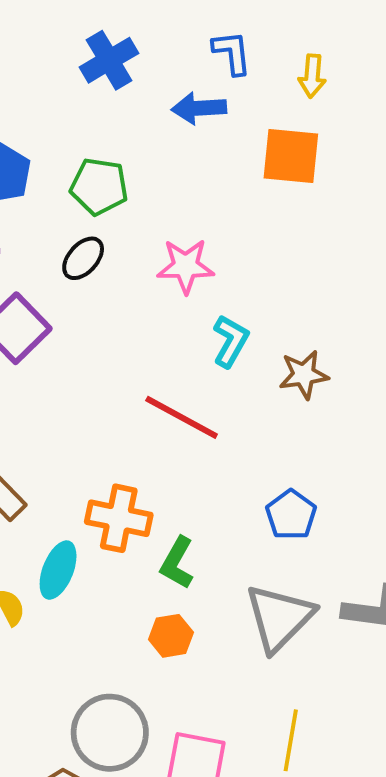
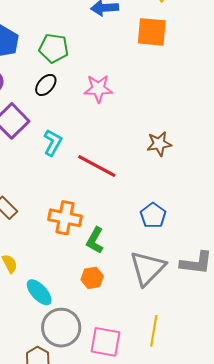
cyan L-shape: (231, 341) -> (53, 143), moved
cyan ellipse: (58, 570) -> (39, 292), moved, turned -64

